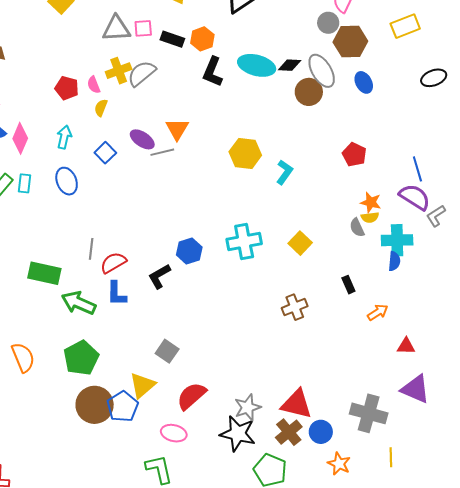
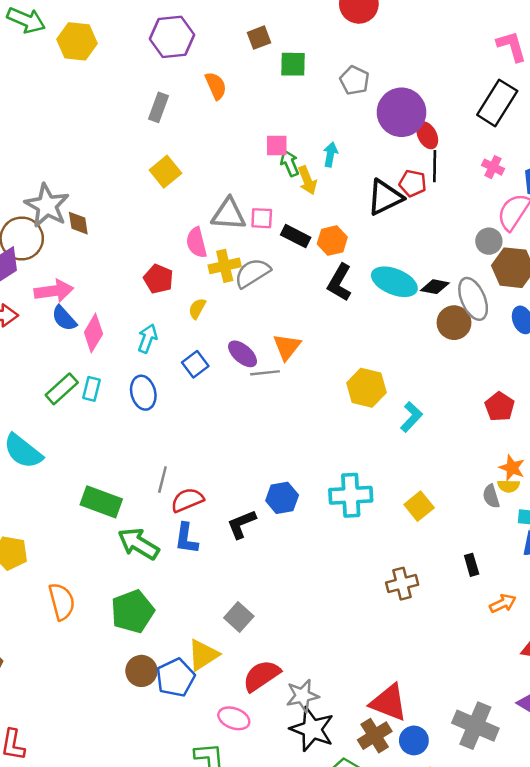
pink semicircle: (94, 85) -> (197, 243), moved, size x1.4
brown circle: (95, 405) -> (141, 671), size x0.7
gray star: (248, 407) -> (303, 696), moved

